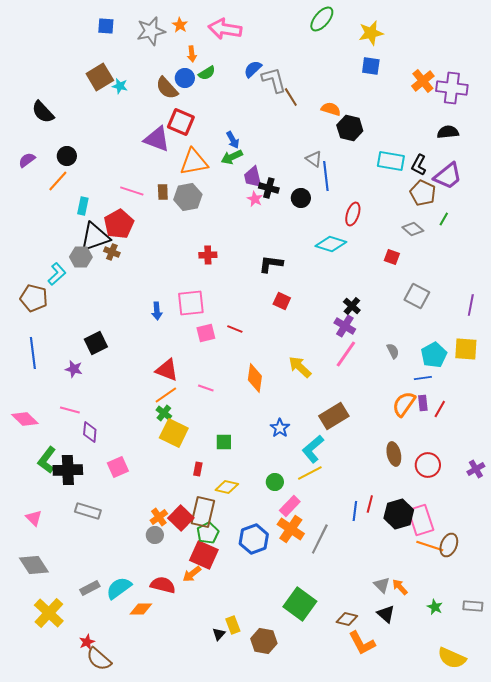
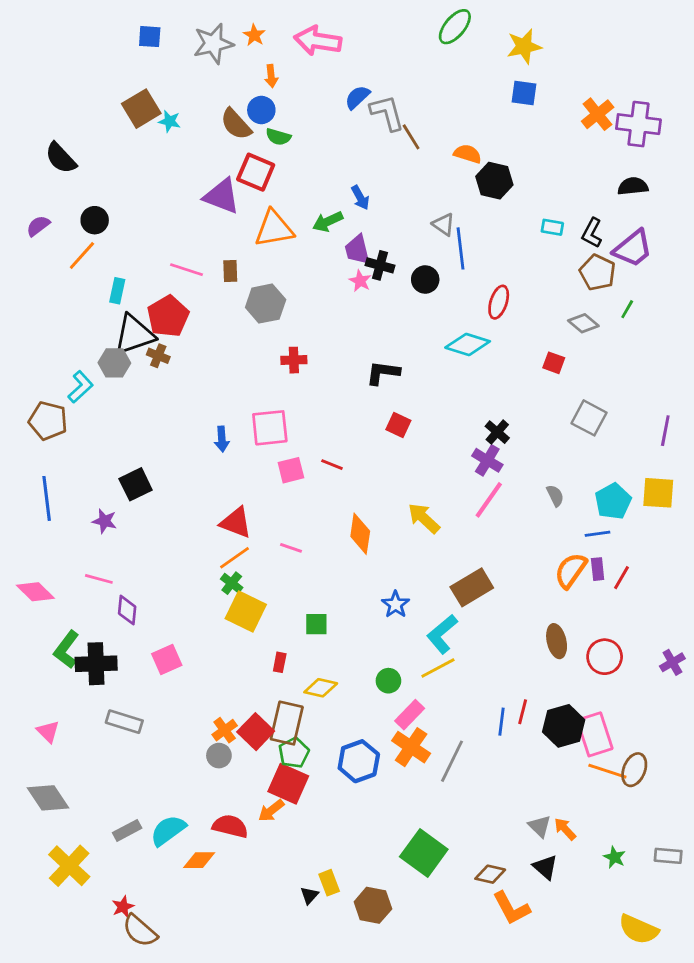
green semicircle: (207, 73) -> (278, 137), moved, turned 48
blue arrow: (233, 140) -> (360, 198), moved
cyan rectangle: (391, 161) -> (552, 227), size x0.6
gray hexagon: (188, 197) -> (266, 304), moved

